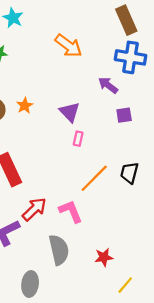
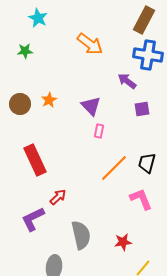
brown rectangle: (126, 20) -> (144, 20), turned 52
red arrow: (34, 209) -> (58, 197), size x0.7
pink L-shape: (71, 211) -> (141, 199), moved

